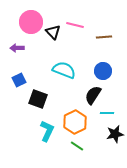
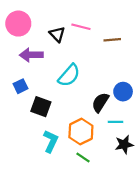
pink circle: (31, 22) -> (18, 24), moved
purple arrow: (17, 48) -> (31, 55), moved, size x1.5
cyan semicircle: (64, 70) -> (69, 75), turned 110
blue circle: (103, 71) -> (123, 92), moved

